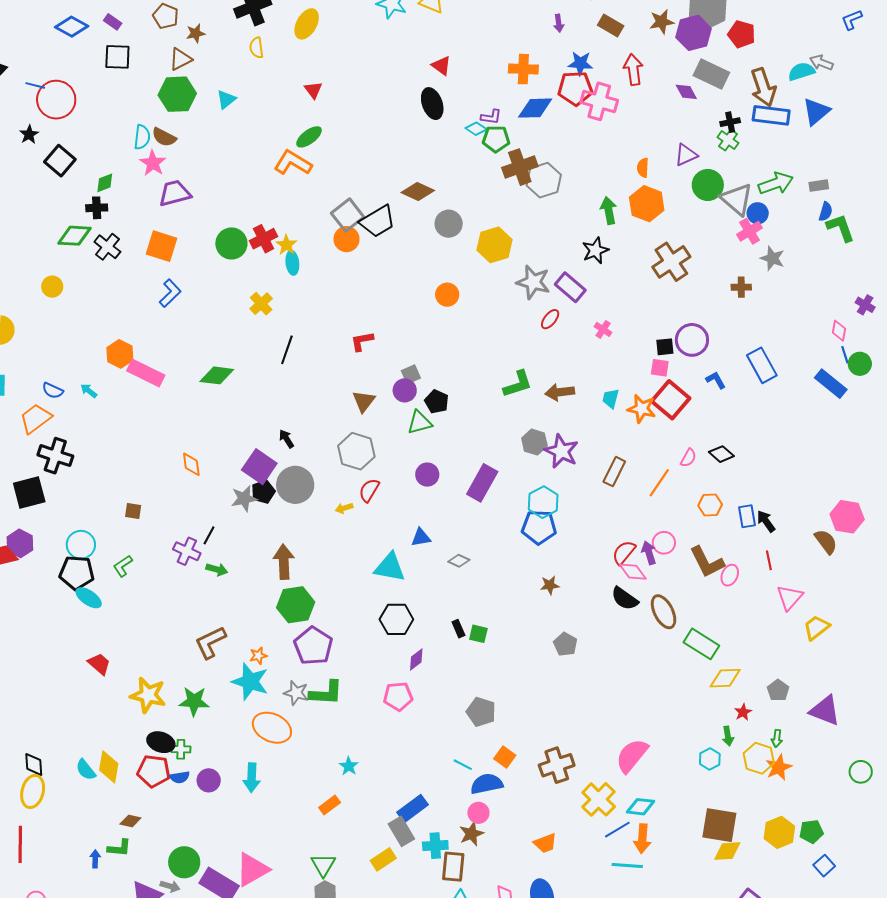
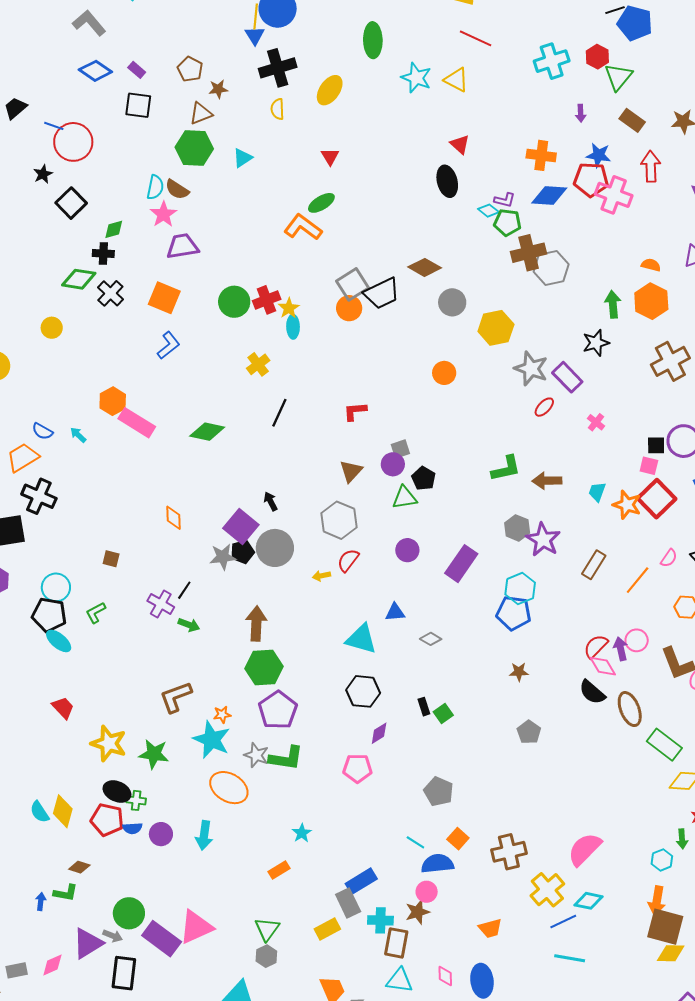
orange semicircle: (643, 168) -> (651, 265), turned 96
green square: (478, 634) -> (443, 714), turned 36
orange arrow: (642, 839) -> (657, 901), moved

